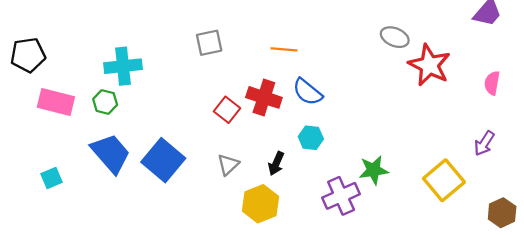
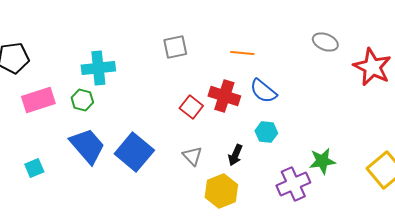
gray ellipse: (395, 37) -> (325, 42), moved
pink rectangle: (56, 102) -> (38, 100), turned -32
gray triangle: (228, 165) -> (192, 156), turned -30

